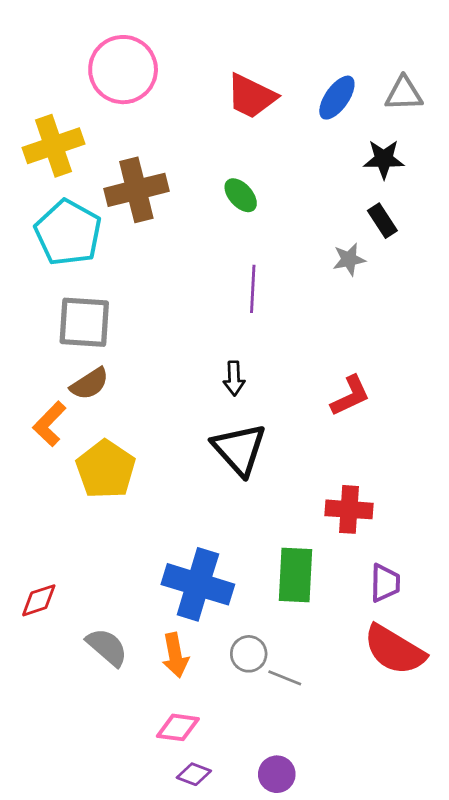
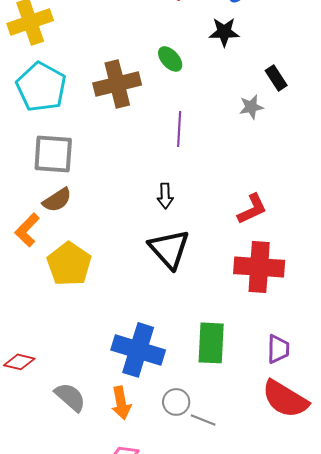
black star: (384, 159) -> (224, 32), moved
brown cross: (136, 190) -> (117, 84), moved
red cross: (349, 509) -> (259, 267), moved, size x1.4
red diamond: (39, 600) -> (19, 362), turned 32

